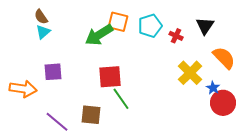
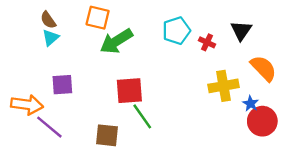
orange square: (118, 22) -> (98, 18), moved
yellow cross: (190, 73) -> (223, 86), turned 35
purple line: (57, 122) -> (49, 127), moved

